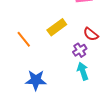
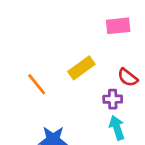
purple cross: (80, 50) -> (113, 99), turned 32

